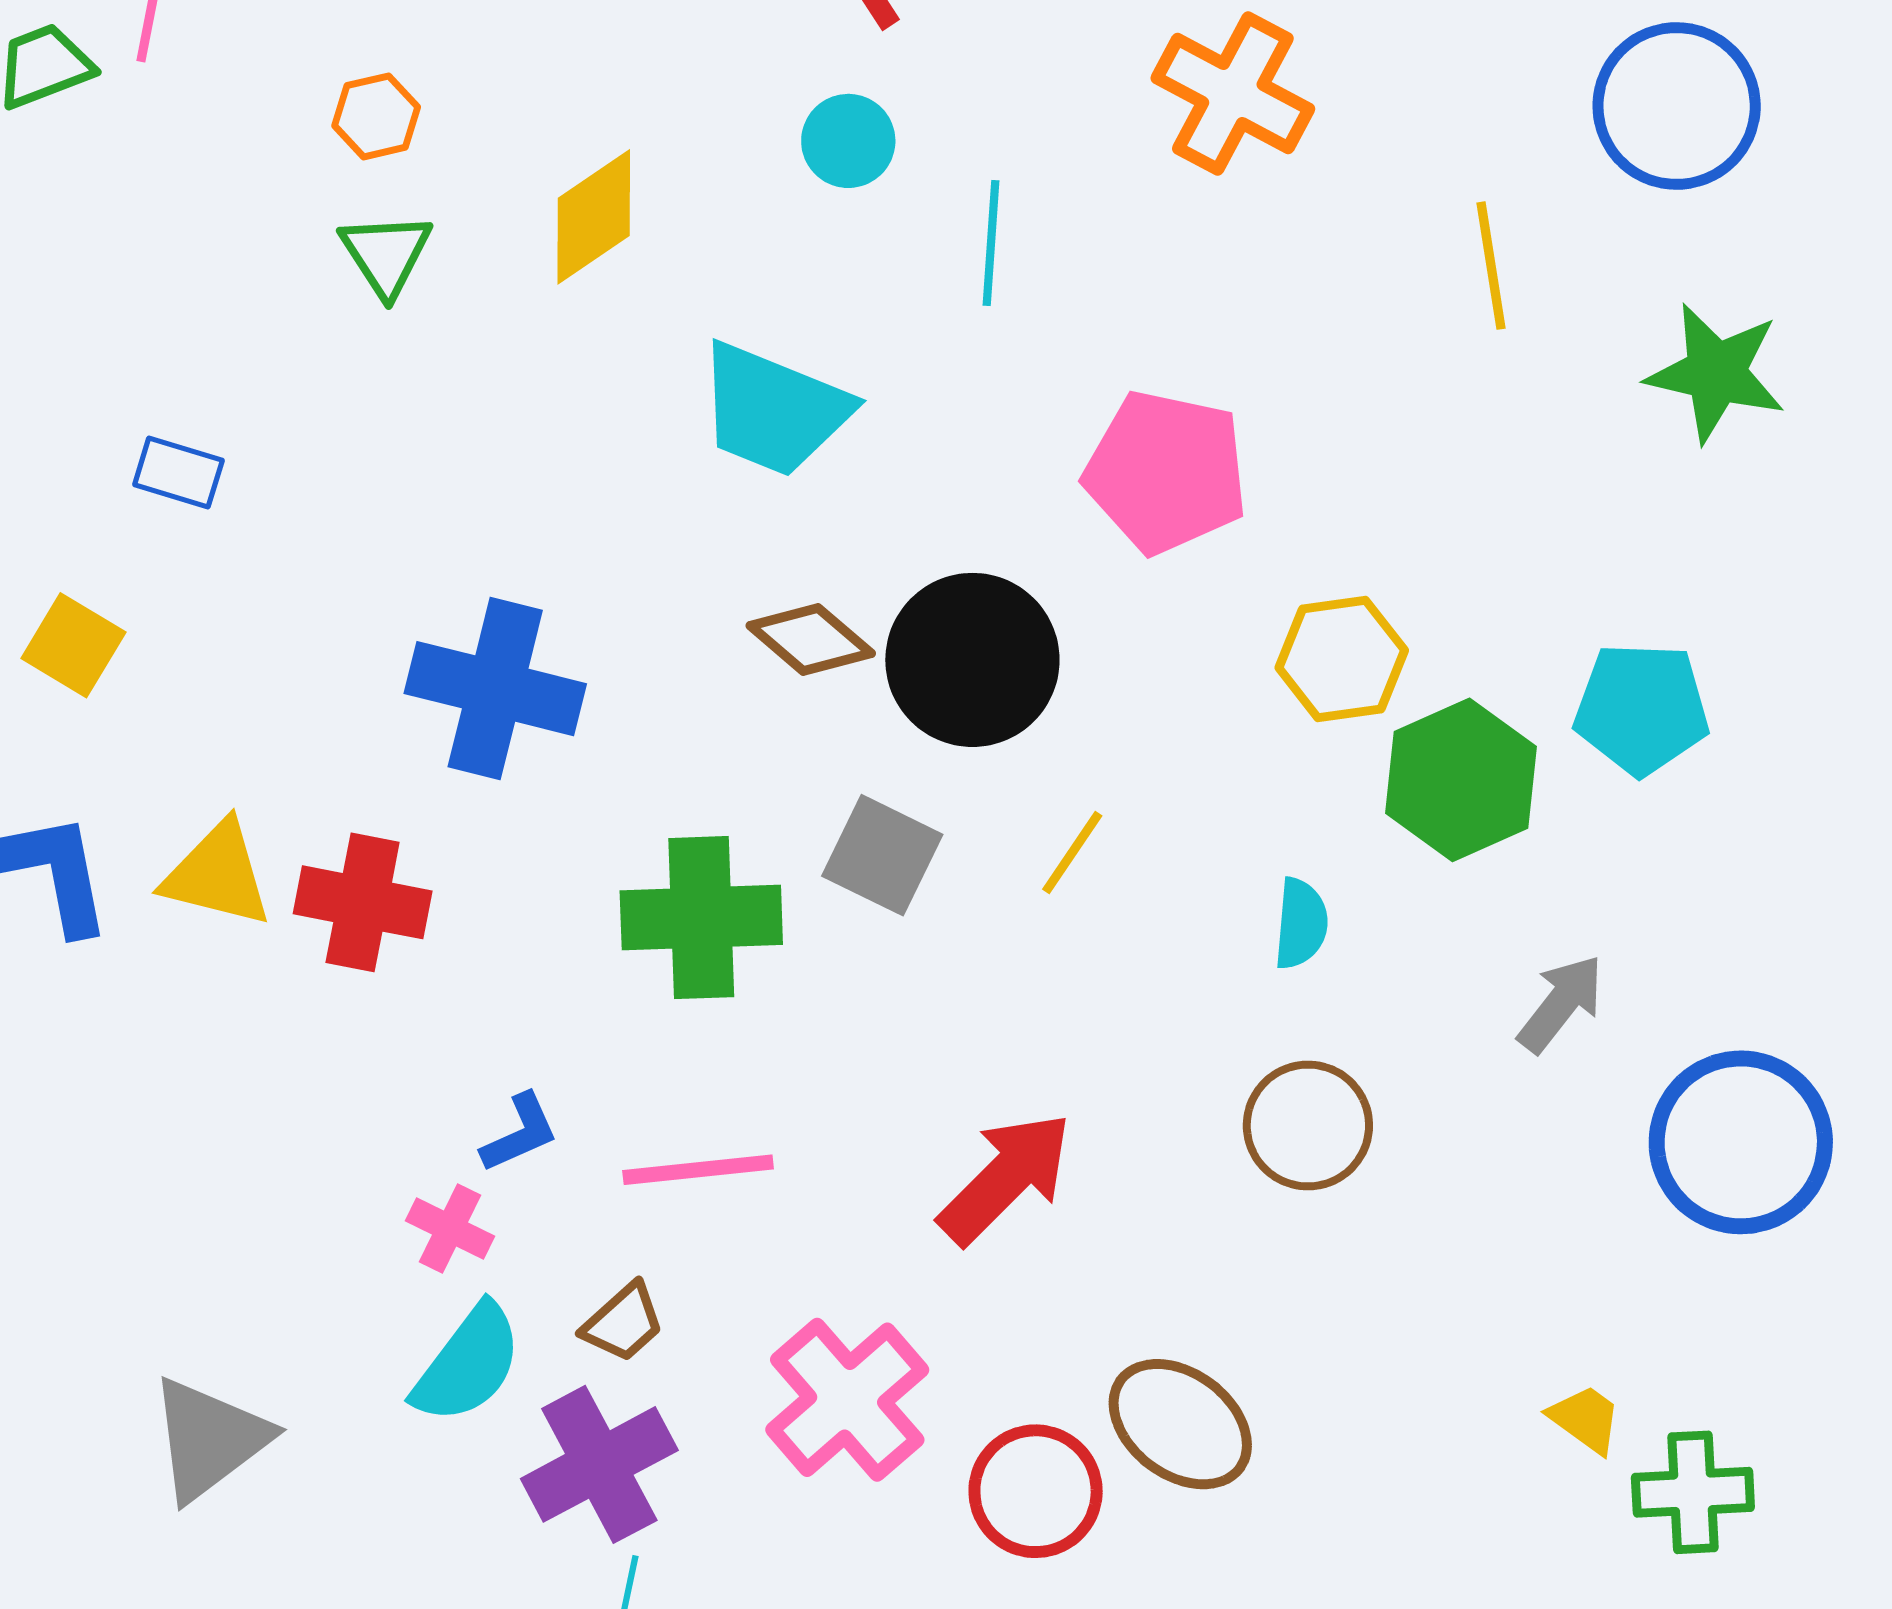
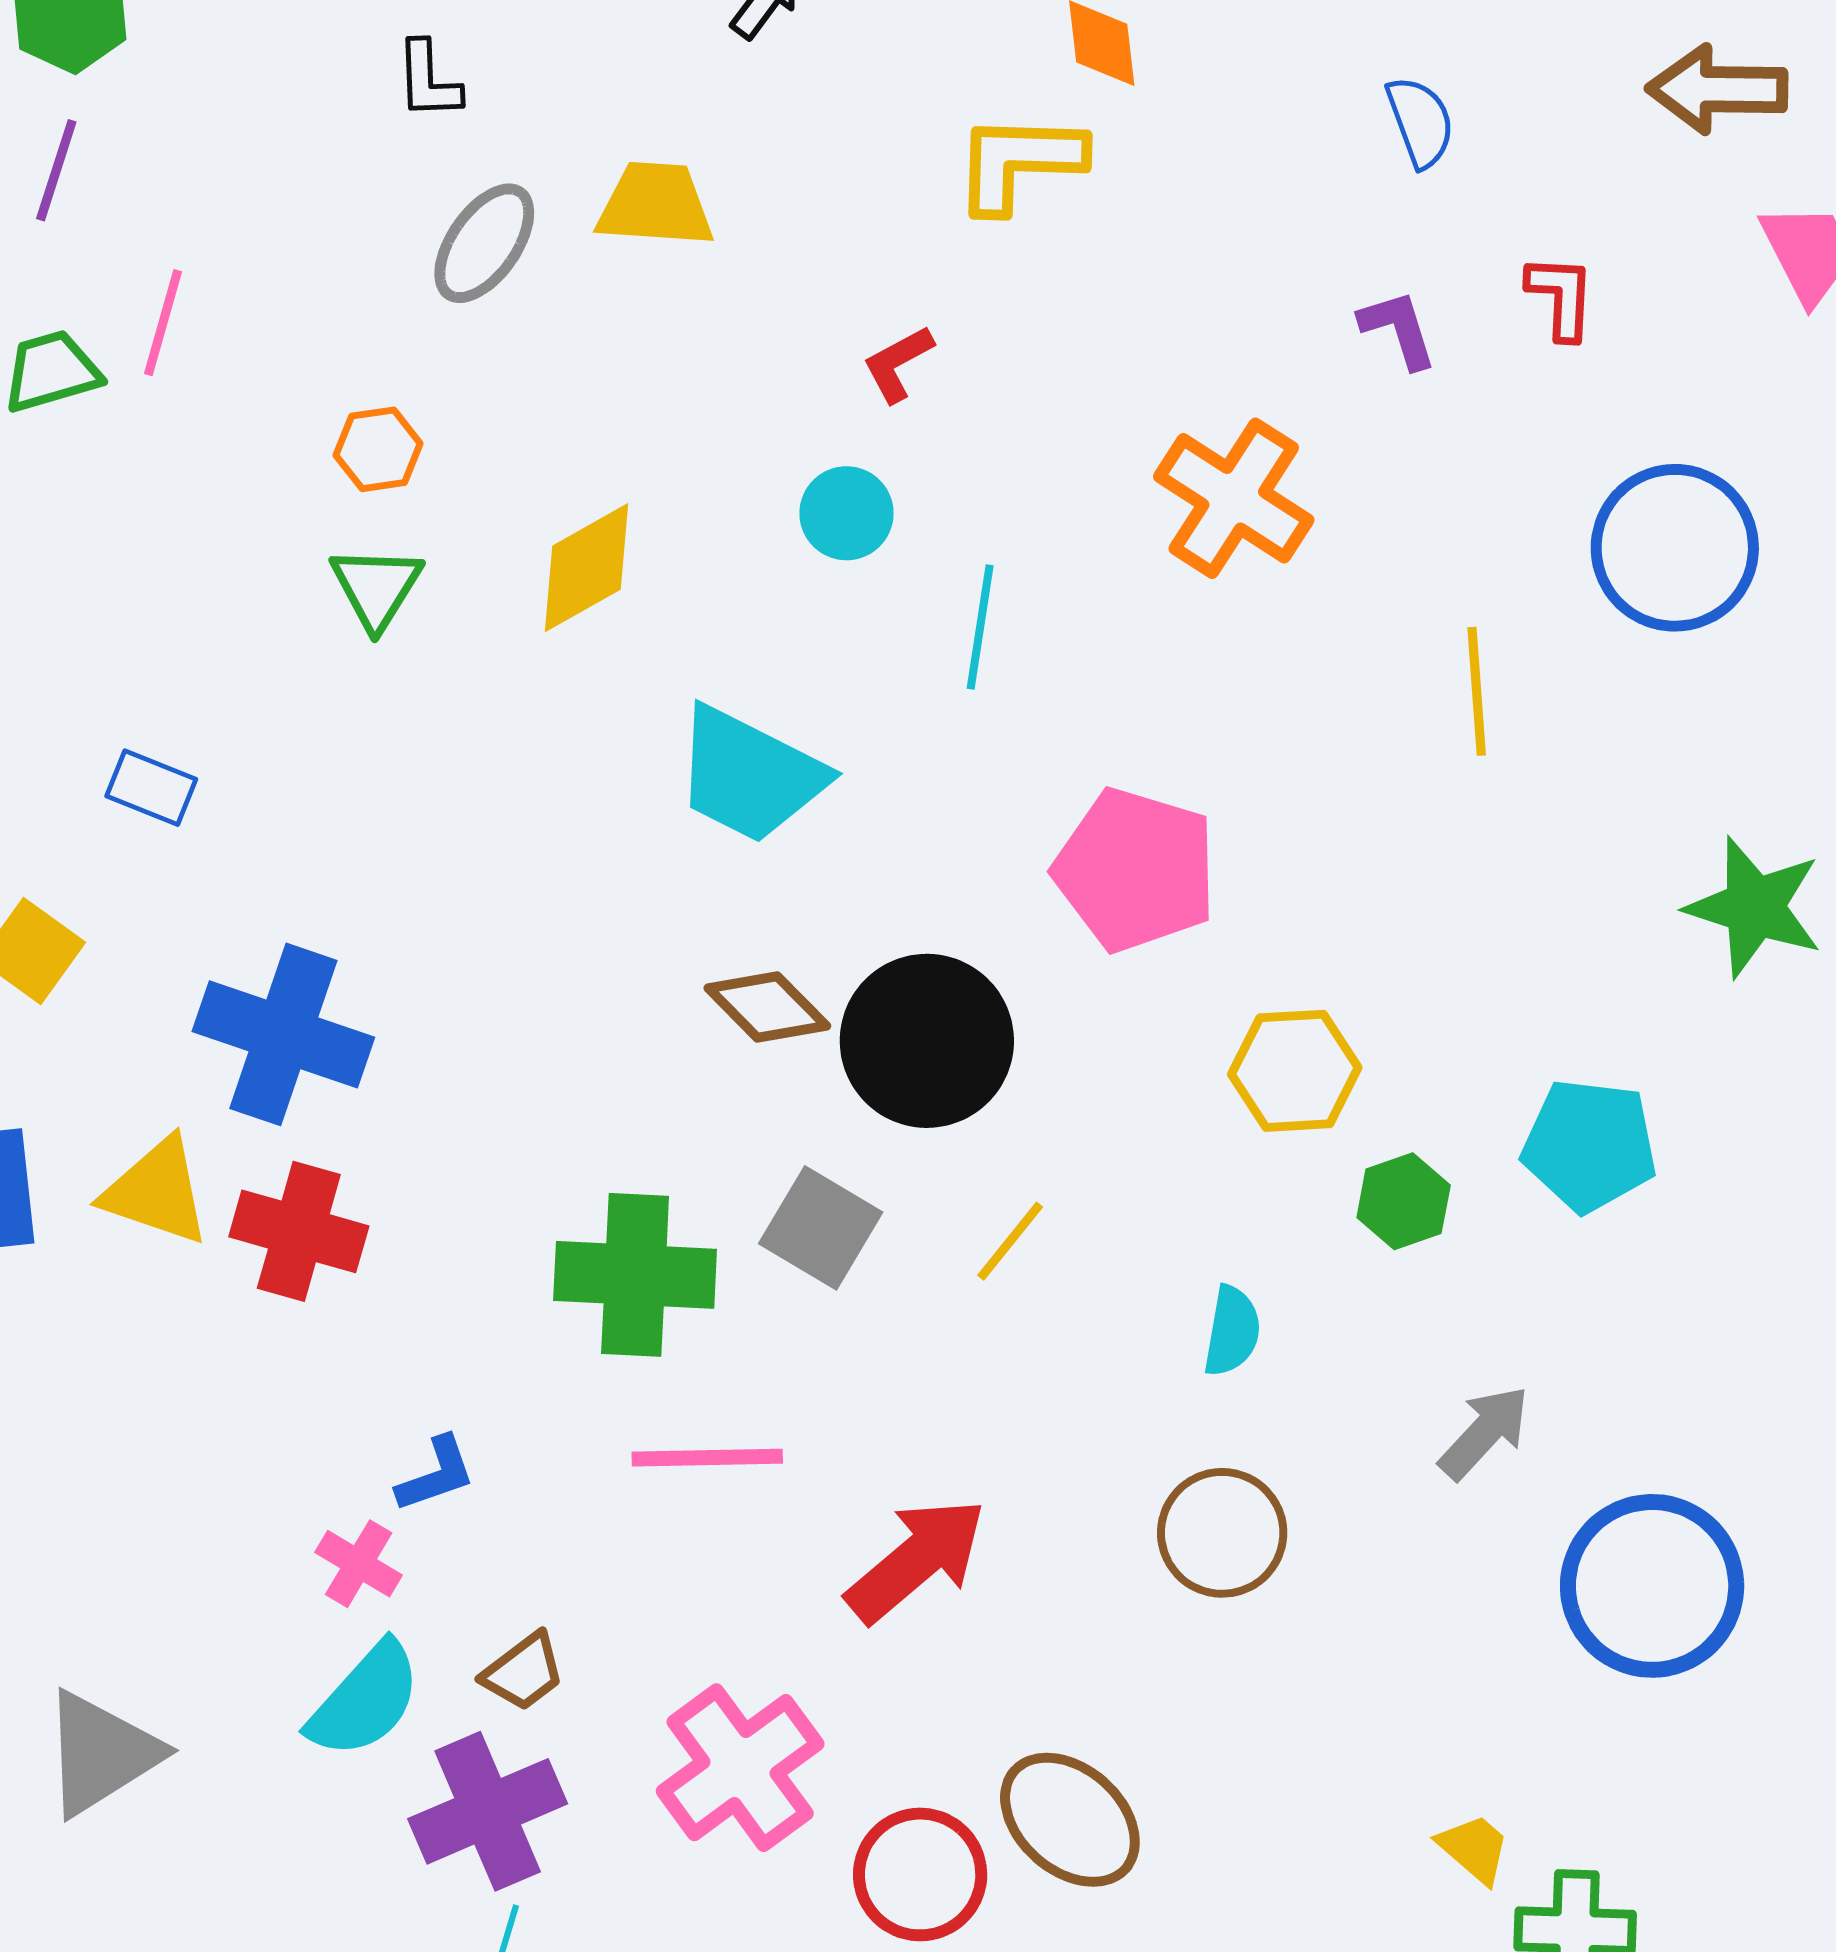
green star: (1716, 373) -> (1754, 907), moved
blue cross: (495, 689) -> (283, 1034), moved
green hexagon: (1461, 780) -> (1404, 1201), size x0.6
pink line: (698, 1170) -> (707, 1458), moved

